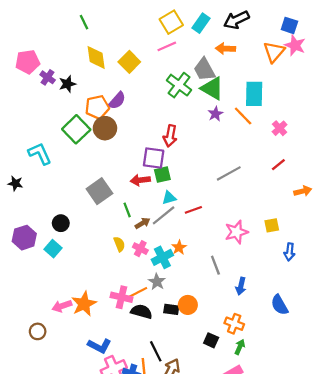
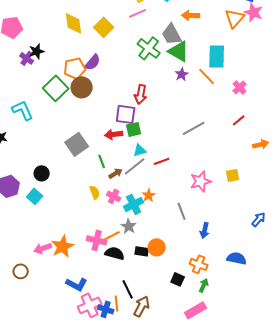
purple cross: (48, 77) -> (27, 58), moved
black star: (67, 84) -> (37, 51), moved
blue arrow: (289, 252) -> (259, 219), moved, turned -147
blue semicircle: (280, 305) -> (237, 258), moved, turned 132

